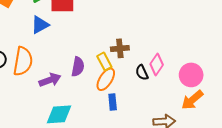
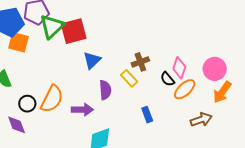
blue triangle: (40, 25) -> (92, 60), moved
orange semicircle: (23, 61) -> (52, 99), turned 32
orange ellipse: (106, 79) -> (185, 89), moved, turned 30
purple arrow: (50, 80) -> (82, 110), turned 35

